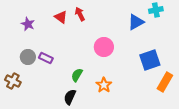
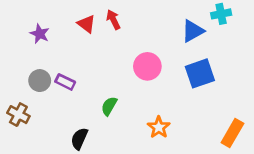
blue square: (150, 60) -> (200, 73), moved
orange rectangle: (165, 82) -> (232, 133), moved
orange star: (104, 85) -> (159, 127), moved
black semicircle: (70, 97) -> (79, 139), moved

